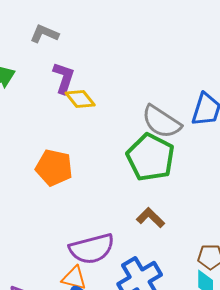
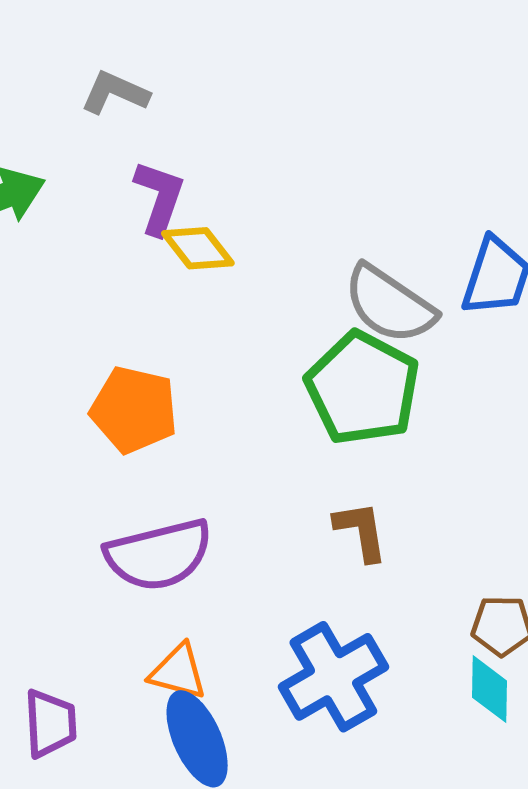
brown L-shape: (151, 218) -> (361, 531), turned 36
purple semicircle: (92, 249) -> (159, 555), moved

